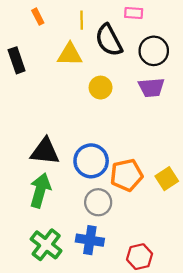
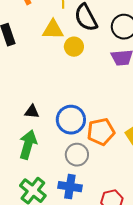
yellow circle: (101, 88) -> (74, 47), moved
black triangle: (45, 151) -> (32, 112), size x0.6

